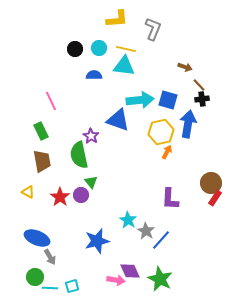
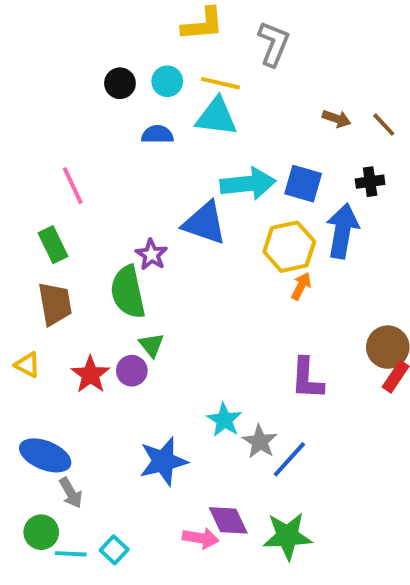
brown line: (199, 85) -> (384, 125), moved
green star: (160, 279) -> (287, 536), turned -30
cyan square: (72, 286) -> (114, 550), turned -32

